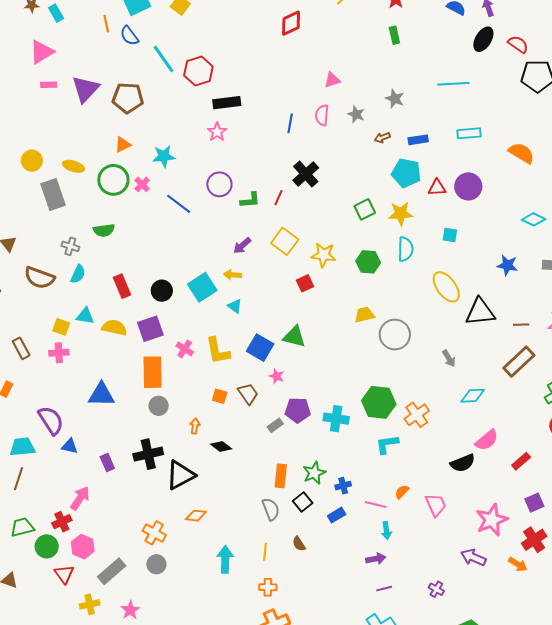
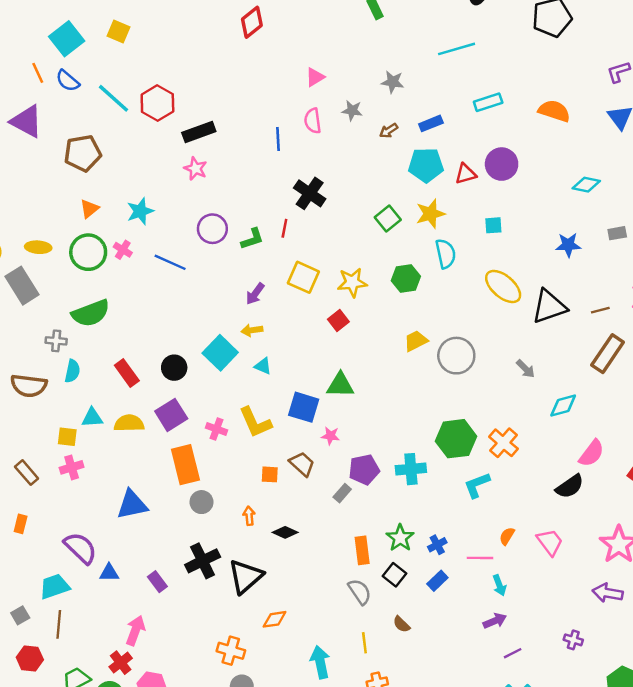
purple triangle: (85, 89) -> (27, 121), moved, turned -32
green semicircle: (104, 230) -> (91, 313), size x1.5

